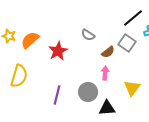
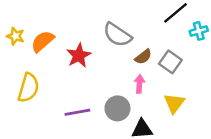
gray semicircle: (88, 35) -> (117, 35), size x1.6
gray square: (127, 43) -> (170, 62), moved
purple line: (57, 95) -> (77, 112), turned 66

